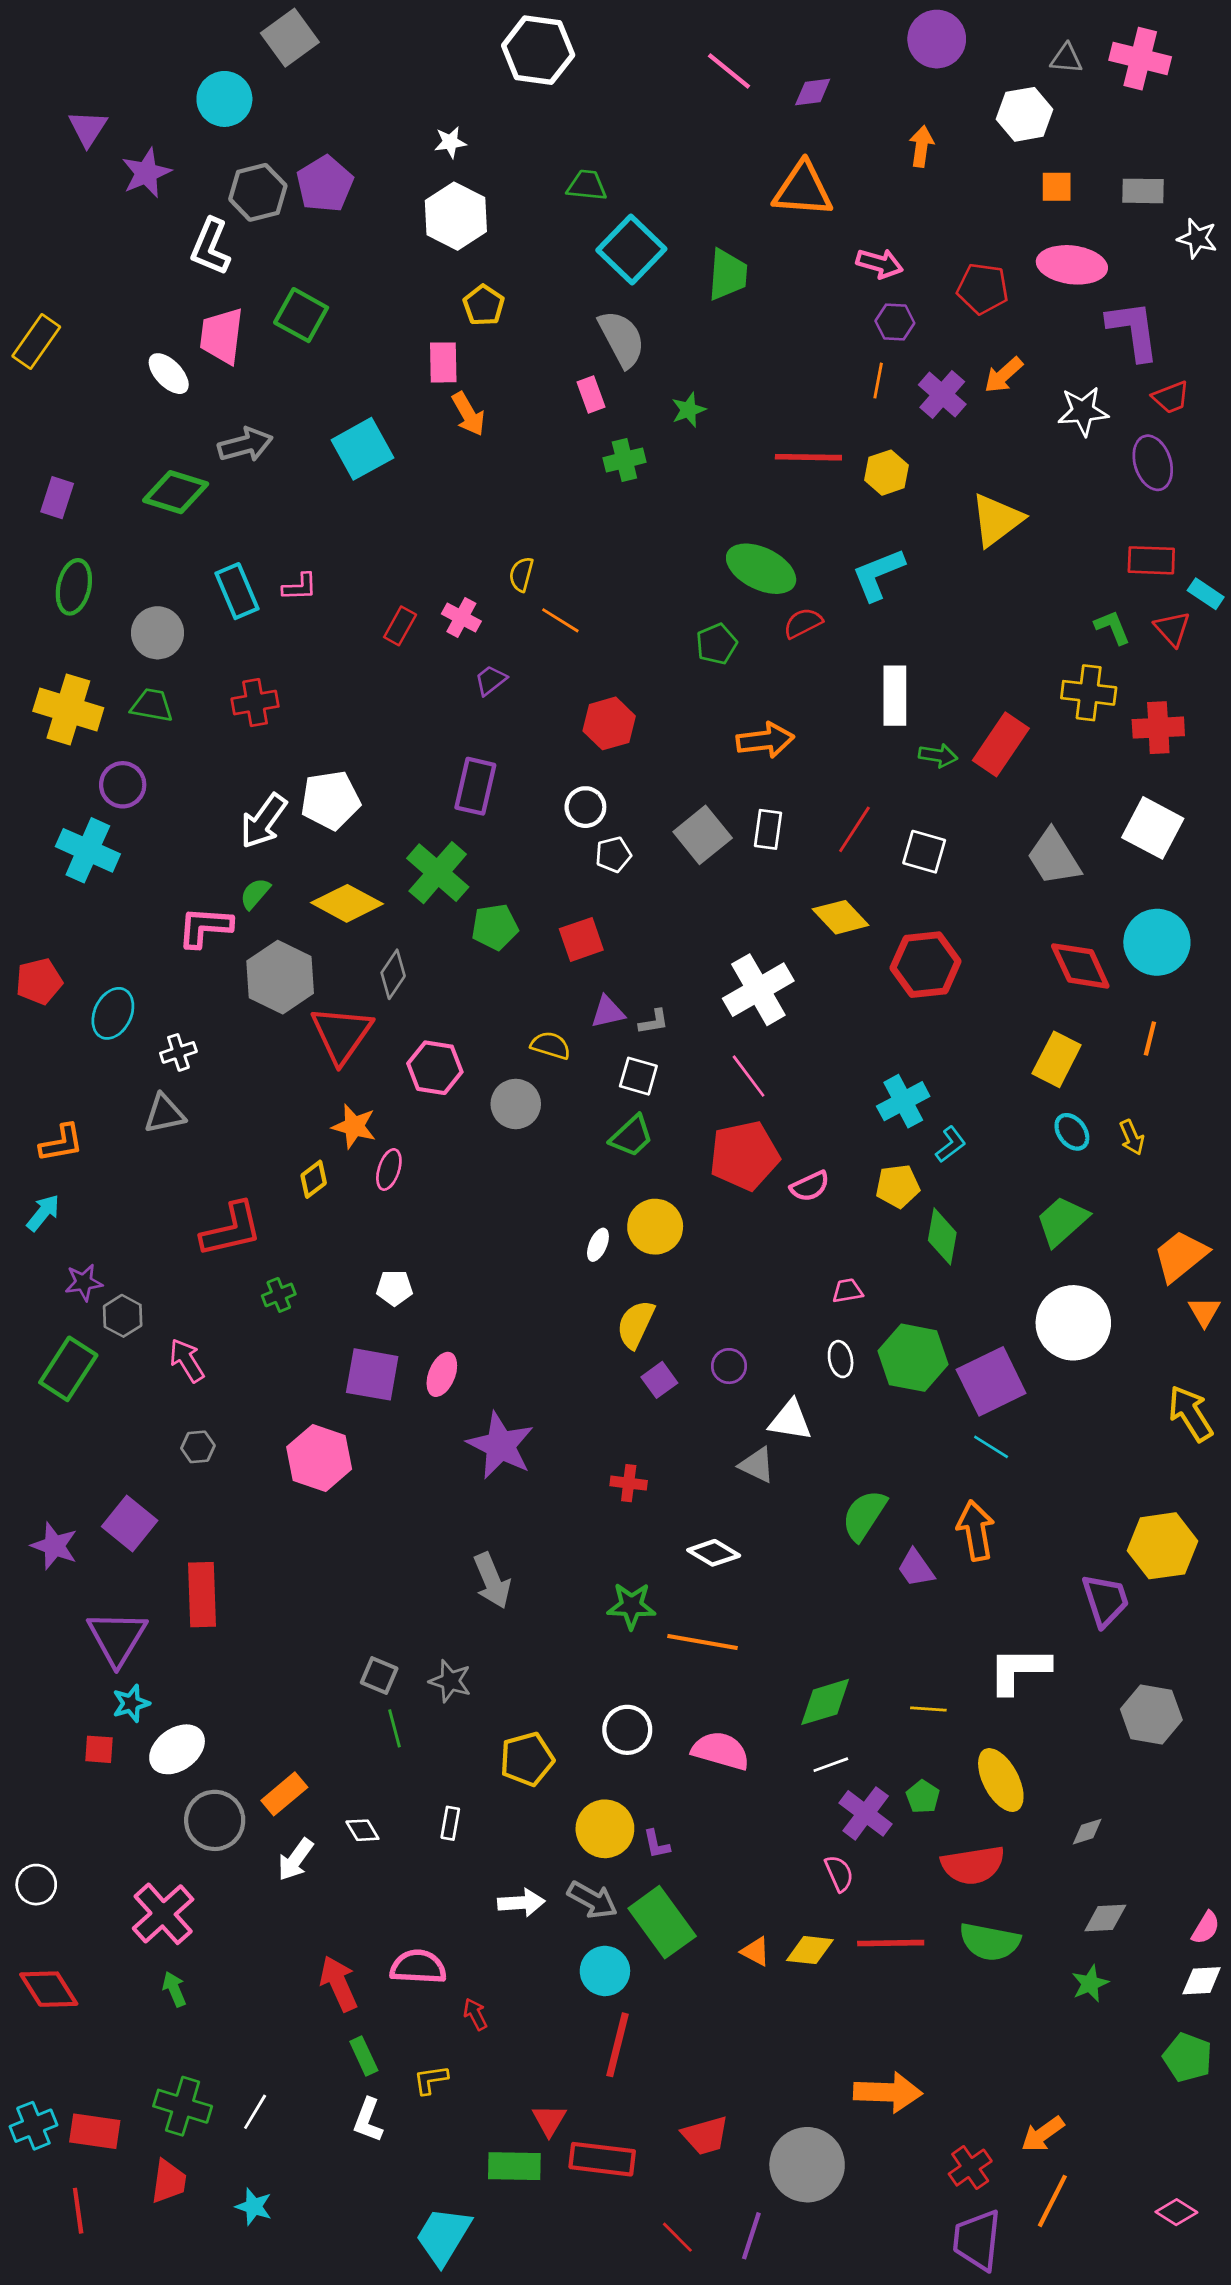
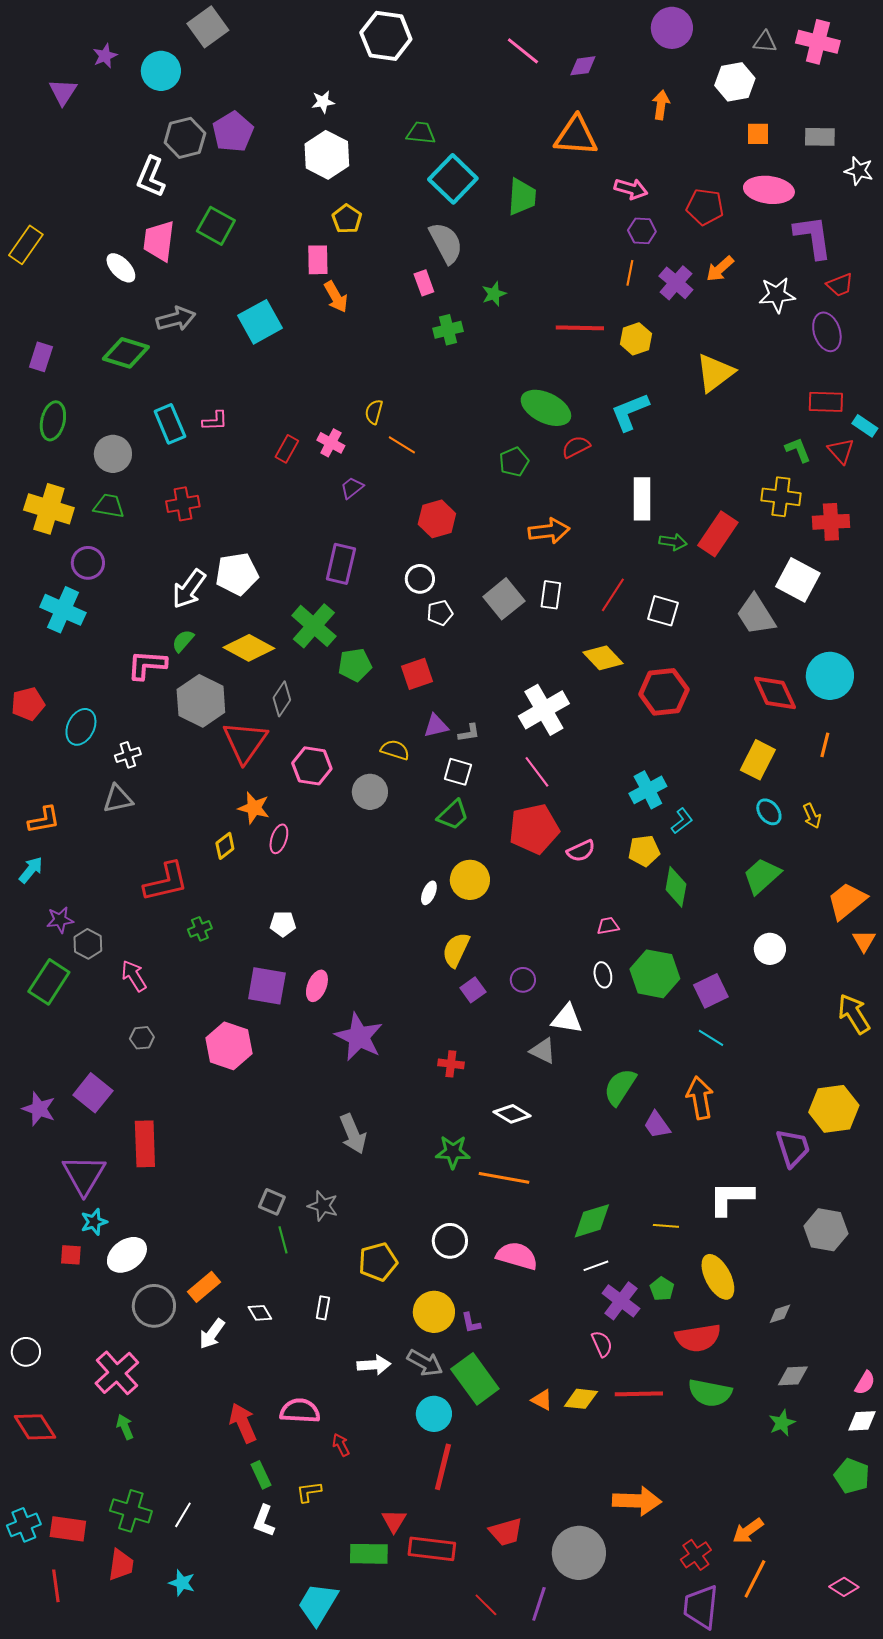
purple star: (146, 173) -> (105, 56), moved, size x0.7
white square: (1153, 828) -> (798, 580), moved
white circle: (1073, 1323) -> (770, 949), size x0.6
purple square: (991, 1381) -> (711, 991), size x0.7

